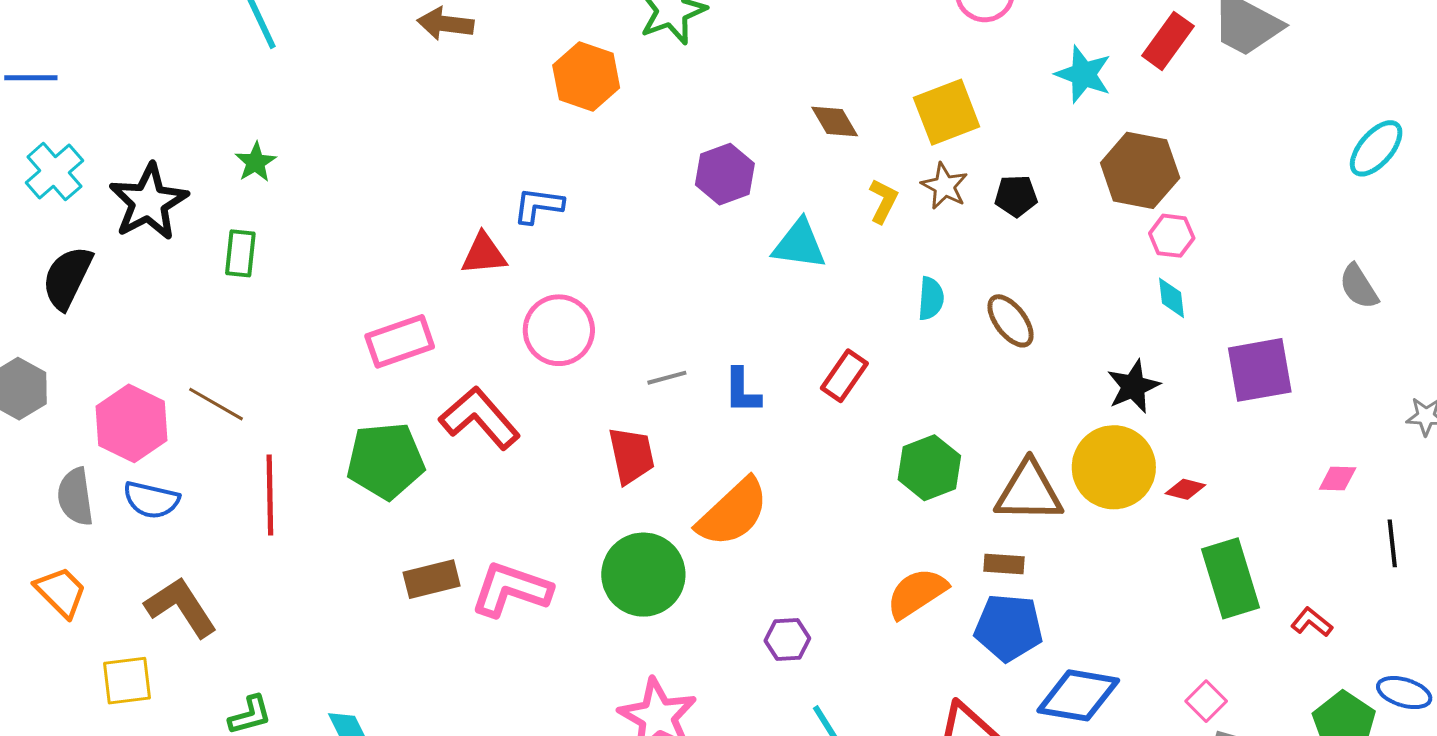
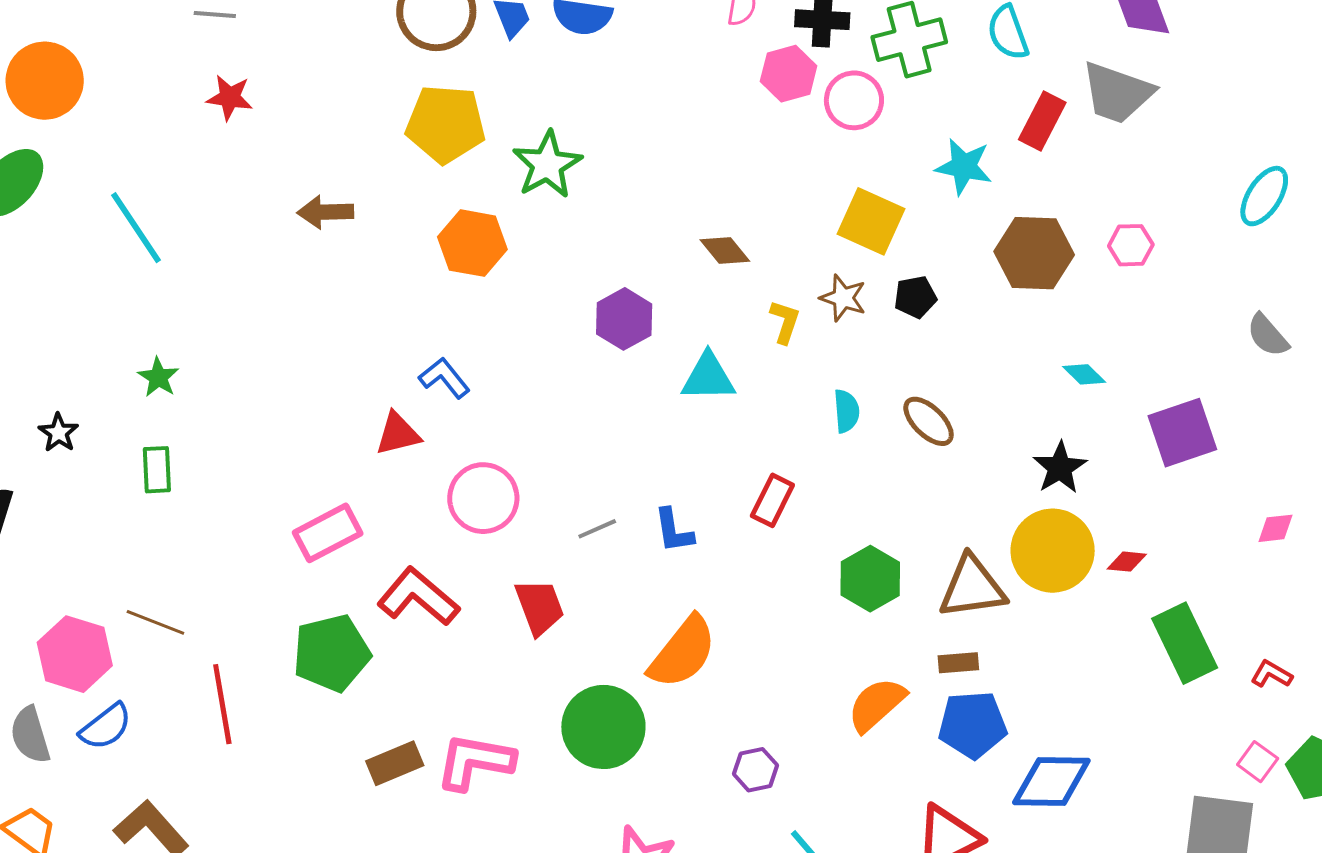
yellow square: (947, 112) -> (871, 221), moved, turned -36
black star: (149, 202) -> (59, 433), size x0.5
blue L-shape: (538, 206) -> (444, 378), turned 52
pink hexagon: (1172, 236) -> (1131, 245), moved
cyan diamond: (1171, 298) -> (1084, 374), turned -30
red trapezoid: (631, 455) -> (539, 607), moved
blue semicircle: (151, 500) -> (106, 727), turned -42
pink square: (1206, 701) -> (1258, 762), moved

